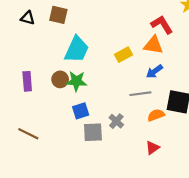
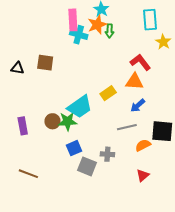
cyan trapezoid: (77, 49) -> (80, 107), moved, turned 36
gray cross: (116, 121) -> (107, 154), turned -32
gray square: (93, 132) -> (87, 166), turned 30

